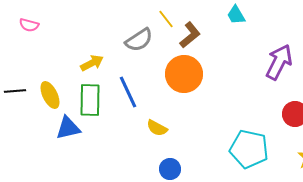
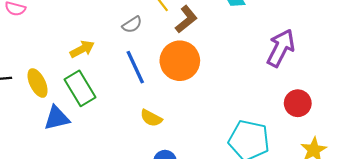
gray semicircle: (139, 40) -> (132, 25), size x0.7
blue line: (128, 92) -> (135, 67), moved
green rectangle: (90, 100) -> (80, 88), turned -32

